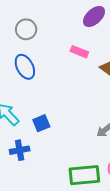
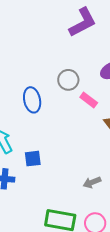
gray circle: (26, 29) -> (68, 80), moved

